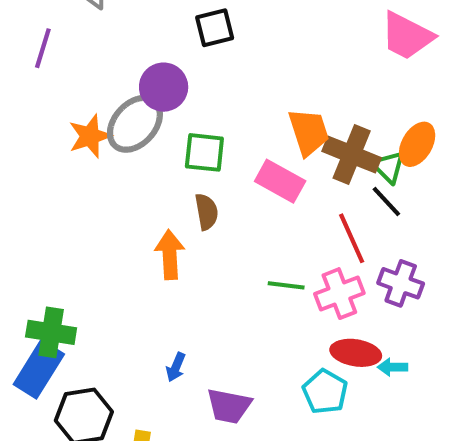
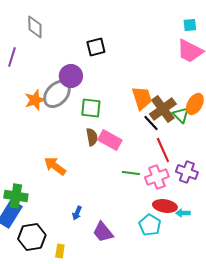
brown cross: (352, 155) -> (163, 109), turned 32
pink rectangle: (280, 181) -> (110, 140), moved
black line: (386, 202) -> (151, 123), moved
orange arrow: (170, 255) -> (55, 166), moved, turned -50
purple trapezoid: (229, 406) -> (103, 232), turned 40

